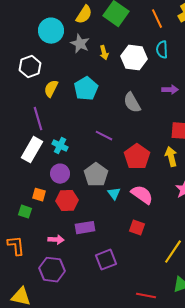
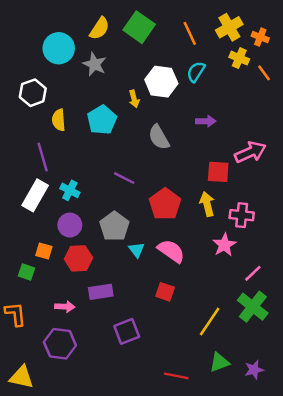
cyan semicircle: (162, 50) -> (196, 72), turned 36
yellow arrow: (104, 53) -> (134, 99), moved
yellow semicircle: (51, 89) -> (59, 120), turned -30

